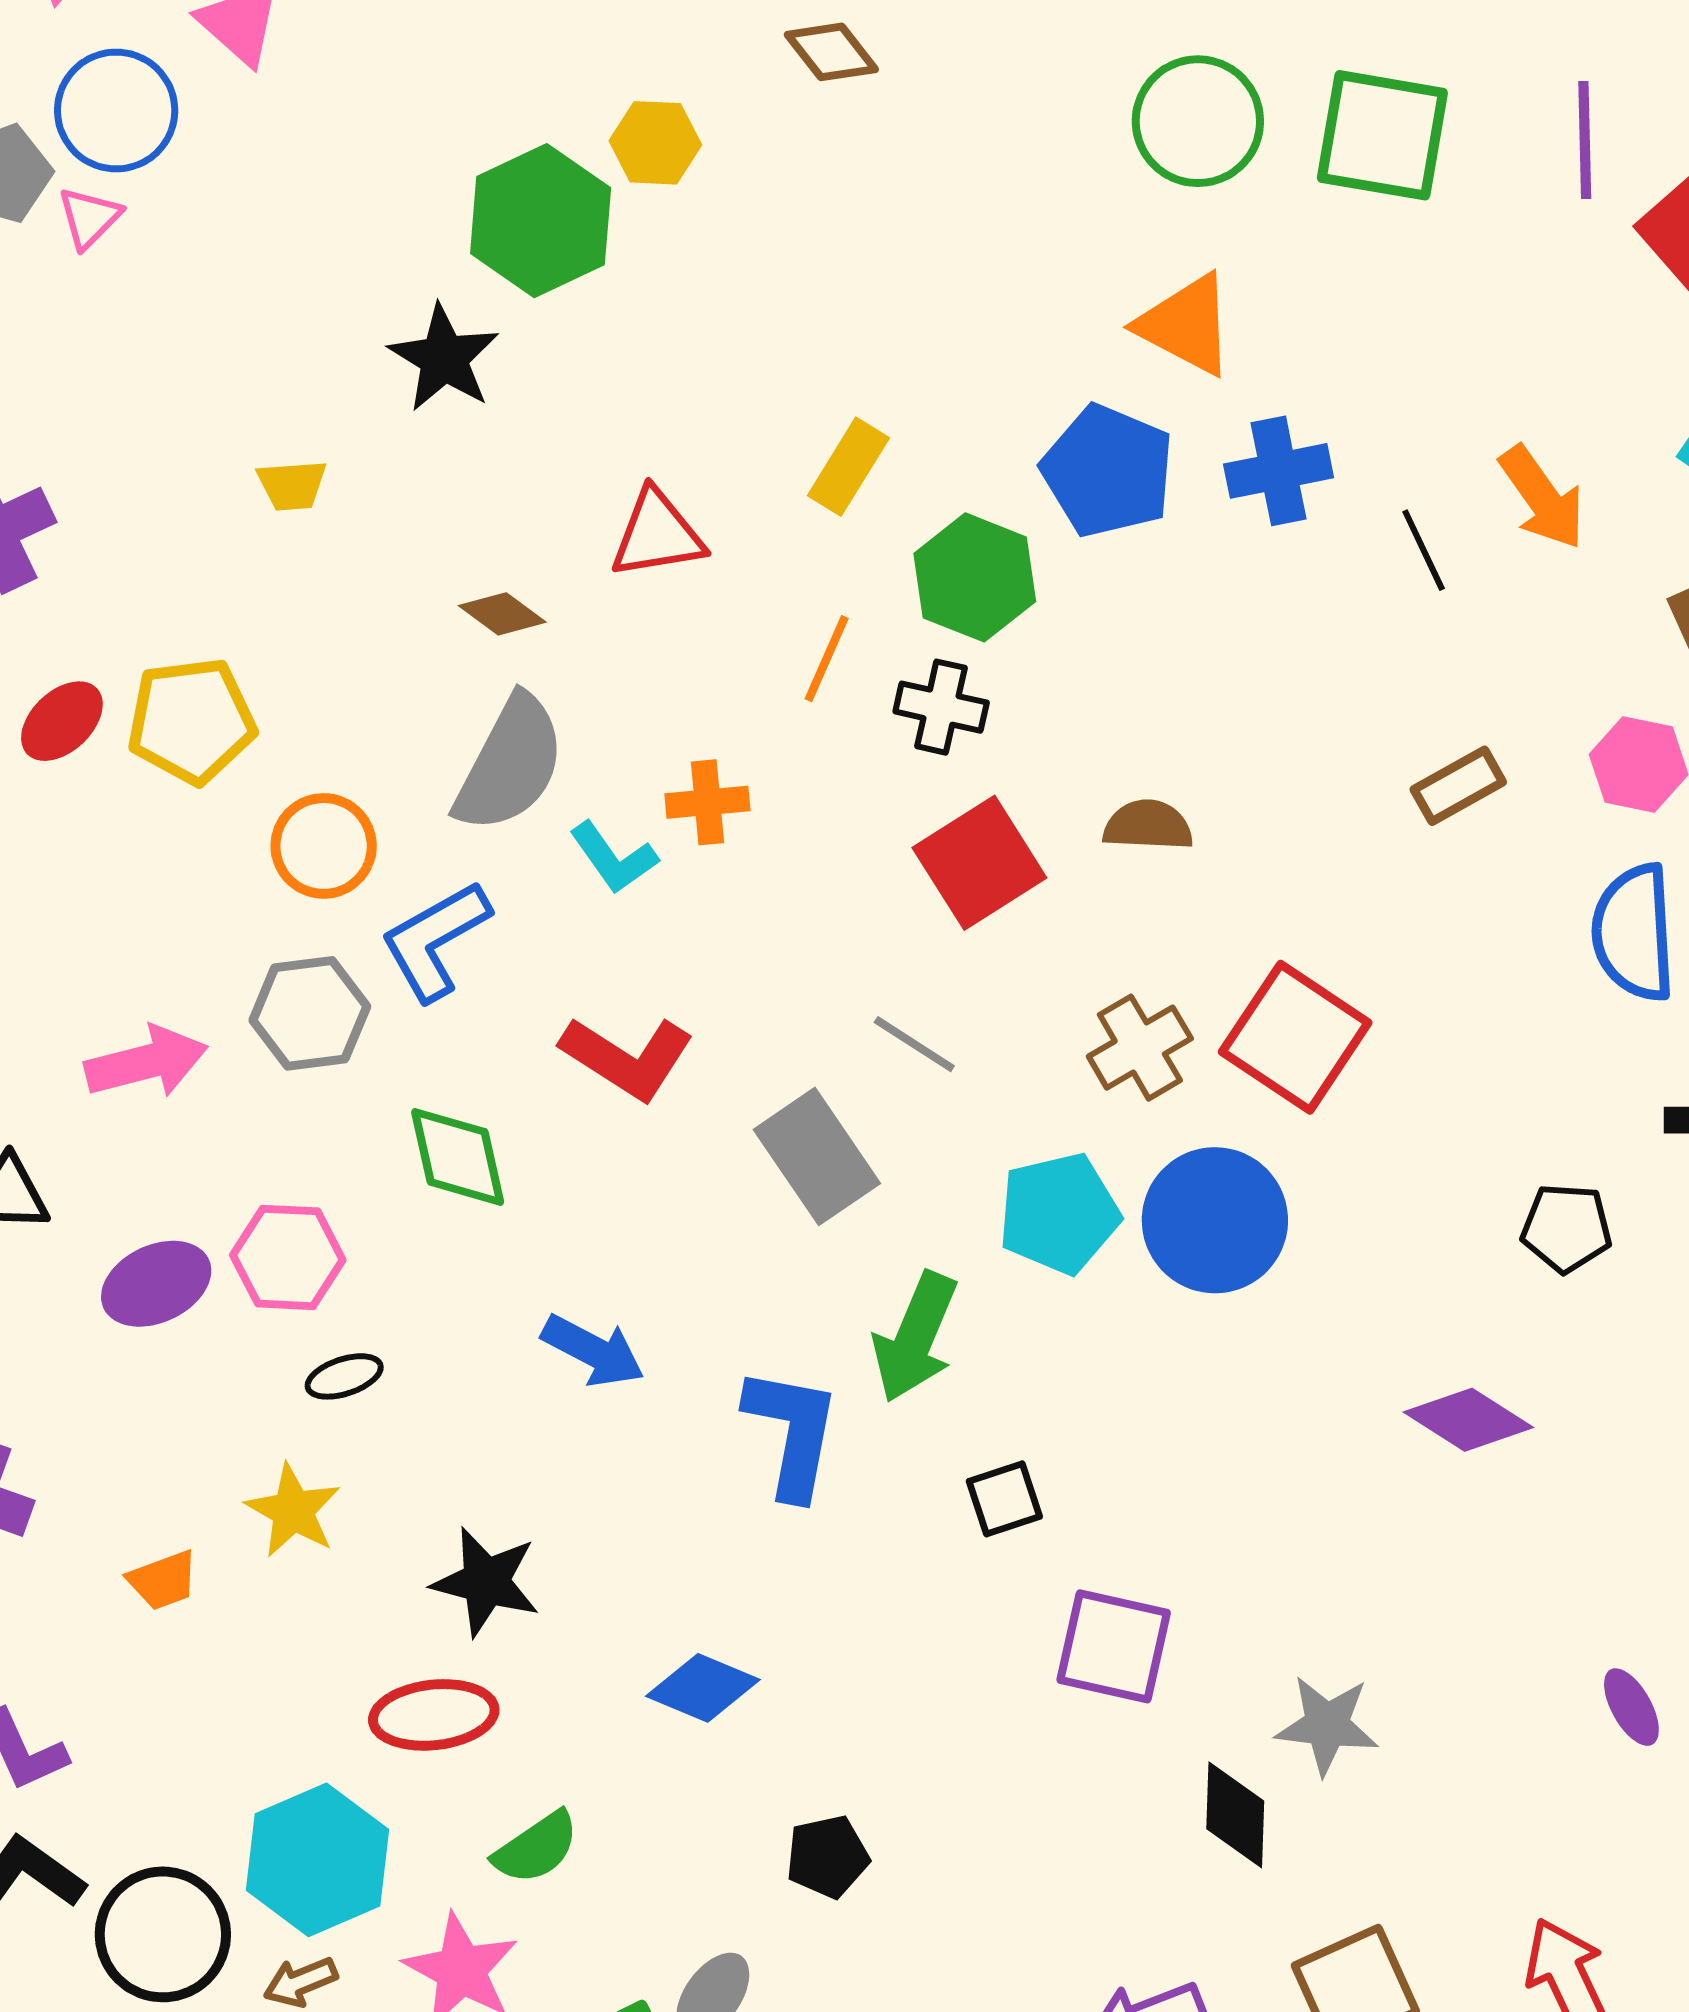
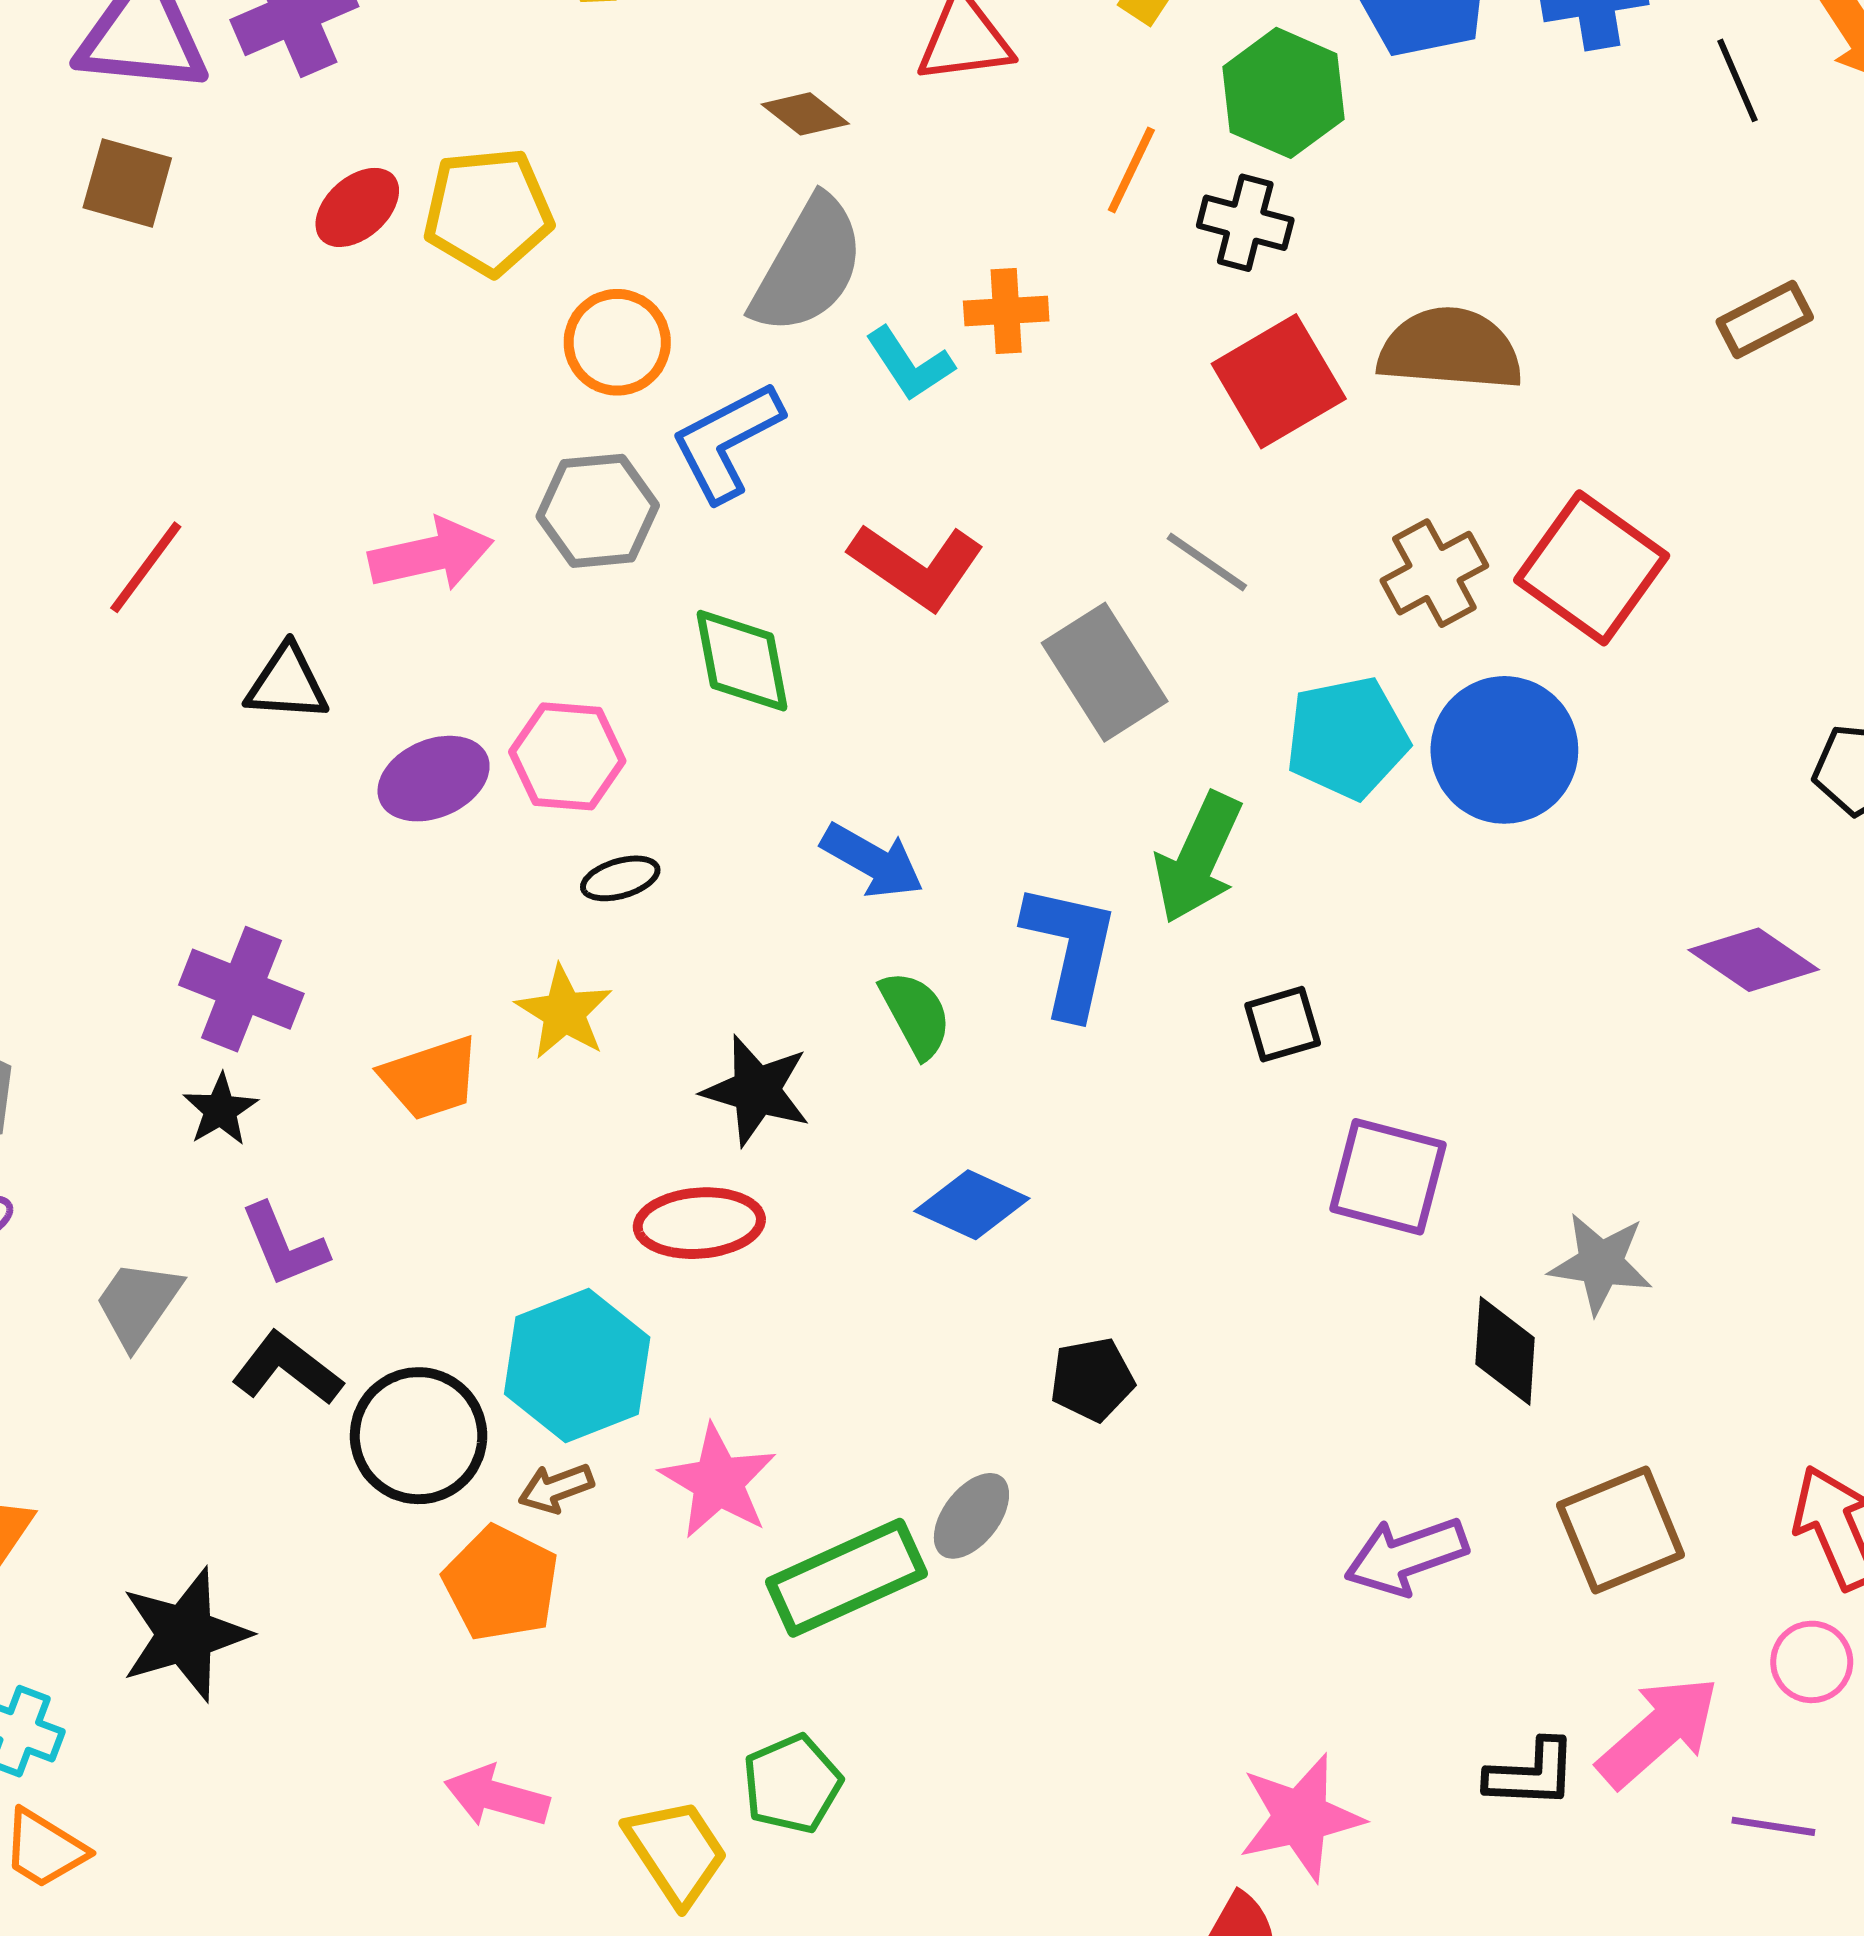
brown semicircle: (1148, 825) -> (1450, 349), size x1.6
orange trapezoid: (163, 1580) -> (430, 1078), size x1.4
green semicircle: (536, 1848) -> (916, 1014), moved, turned -86

